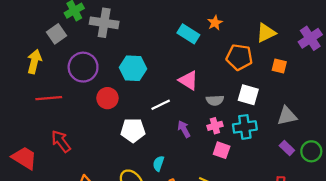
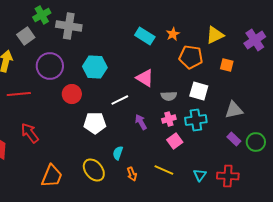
orange star: (215, 23) -> (173, 34), moved
pink square: (222, 150) -> (175, 141), turned 35

